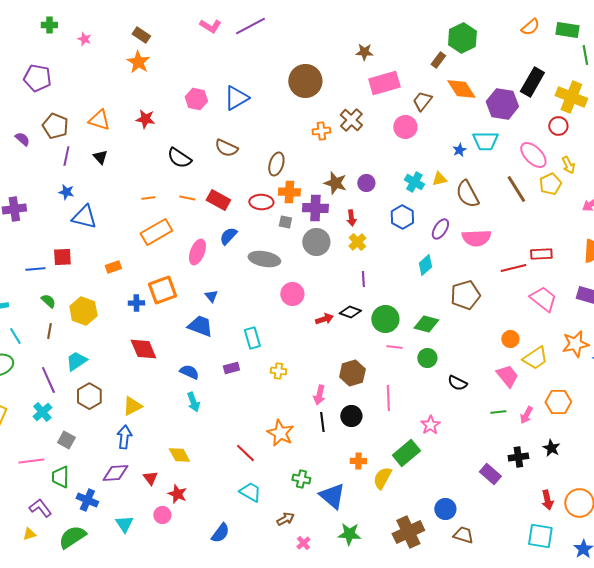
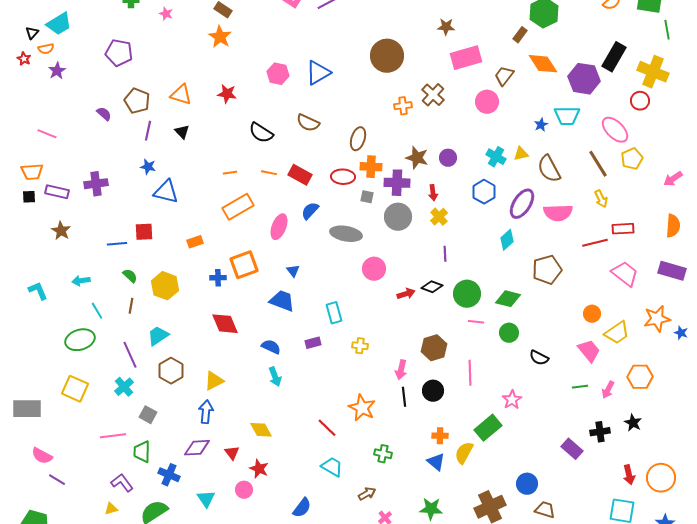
yellow arrow: (568, 165) -> (601, 199), moved
purple ellipse: (440, 229) -> (522, 204), size x1.4
blue triangle: (332, 496) -> (436, 462), moved, size x0.7

